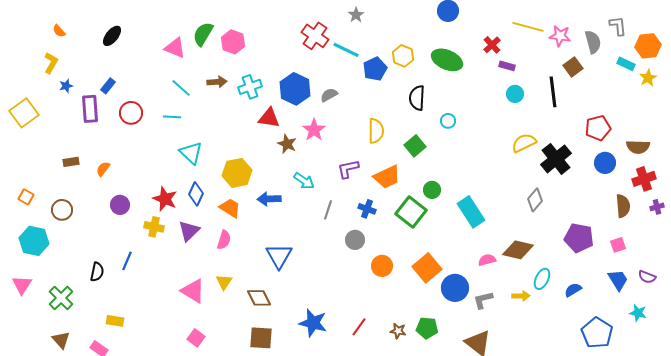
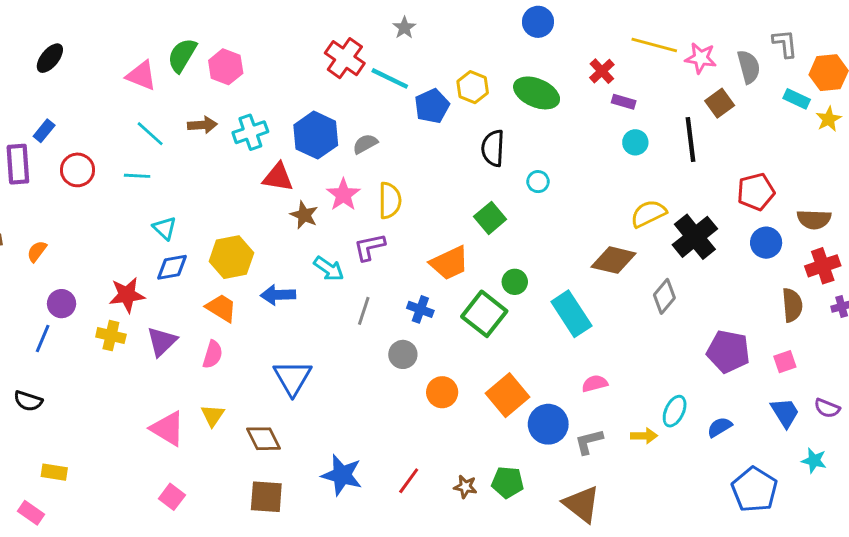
yellow semicircle: (376, 131) -> (390, 200), moved
cyan triangle: (191, 153) -> (165, 228), size x0.7
purple L-shape: (348, 169) -> (369, 247), moved
blue diamond: (196, 194) -> (172, 267), moved, turned 55
red star: (165, 199) -> (127, 295), turned -30
brown diamond: (518, 250) -> (614, 260), moved
blue line: (127, 261) -> (43, 338), moved
black semicircle: (97, 272) -> (28, 401), turned 96

